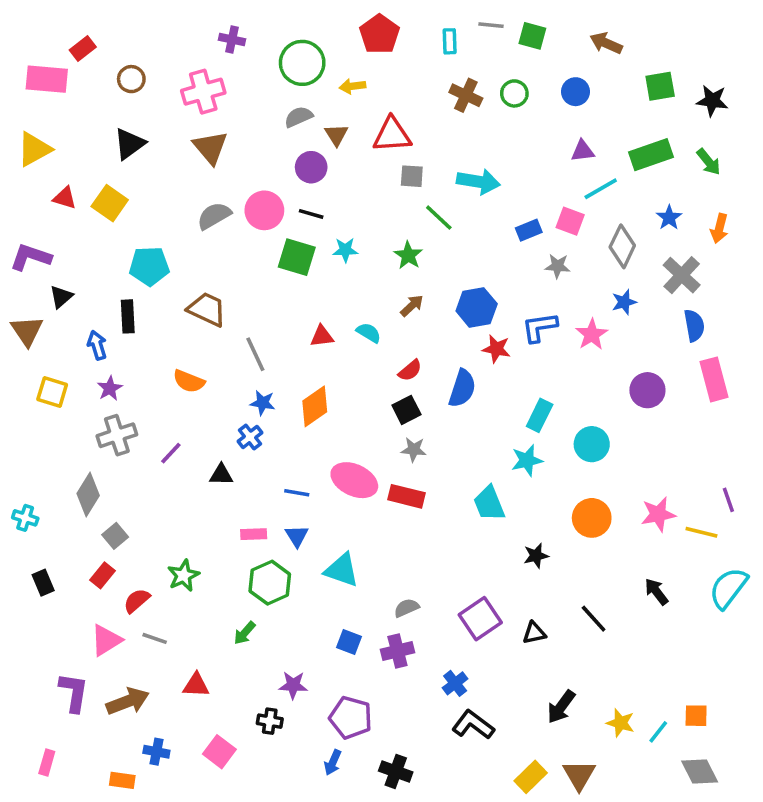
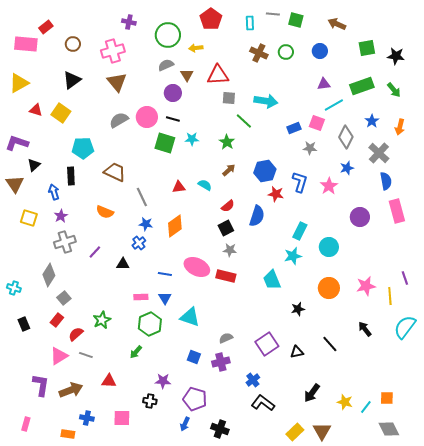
blue L-shape: (540, 327) -> (300, 182), turned 115
yellow line: (701, 532) -> (390, 296), turned 72
pink square: (219, 752) -> (122, 418), turned -36

